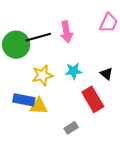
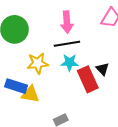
black line: (38, 37) -> (67, 44), moved
red rectangle: (93, 99) -> (88, 79), moved

